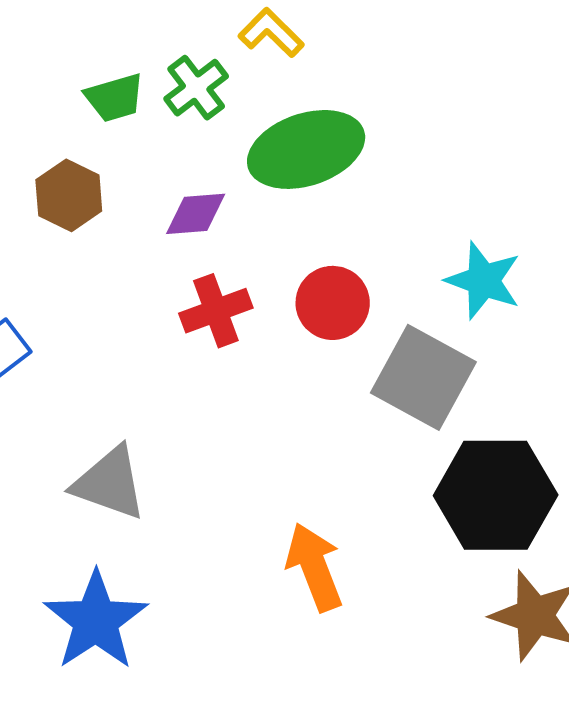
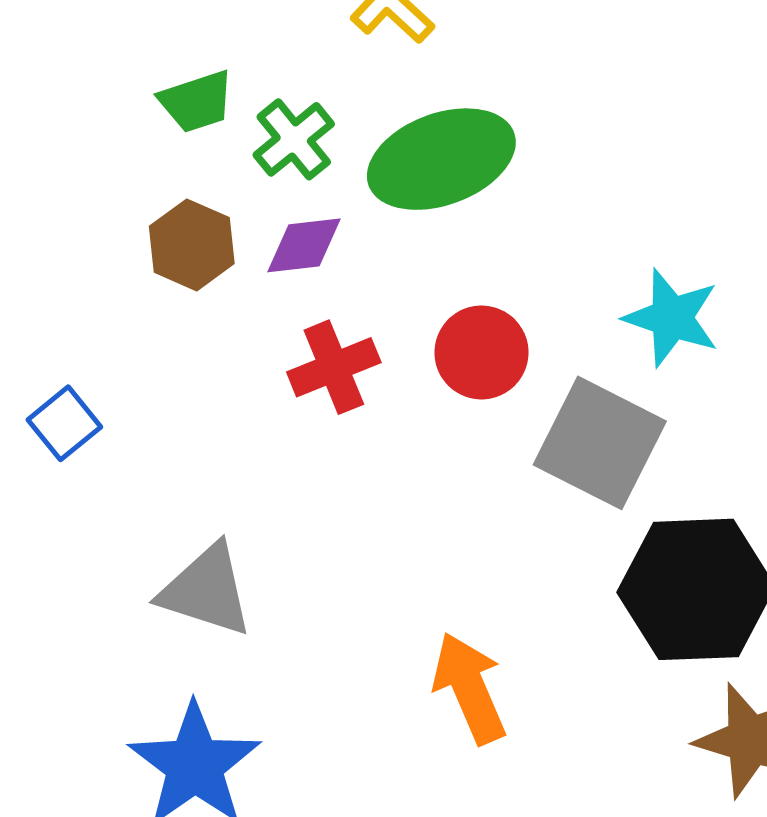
green cross: (196, 88) -> (294, 139), moved
brown hexagon: (69, 195) -> (192, 245), moved

